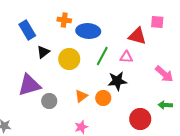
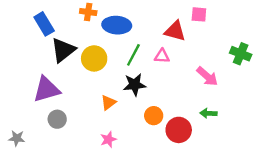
black triangle: (43, 52) -> (63, 50), size x1.6
black star: (117, 81) -> (135, 85), moved
orange circle: (103, 98) -> (154, 116), moved
gray circle: (49, 101) -> (57, 119), moved

